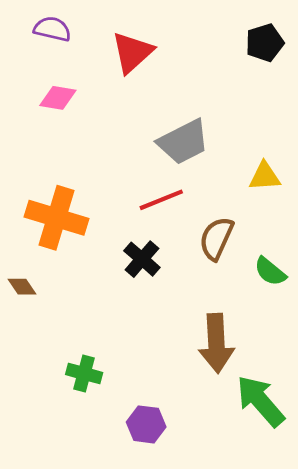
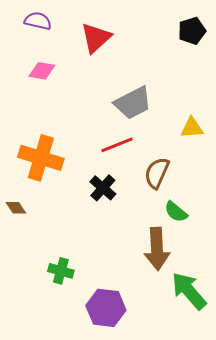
green semicircle: (270, 272) -> (176, 212), moved
purple hexagon: (146, 424) -> (106, 308), size x1.4

